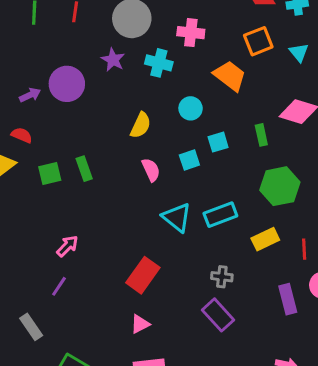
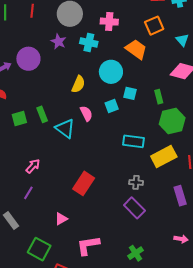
cyan triangle: (299, 52) -> (182, 40), moved
cyan circle: (191, 108) -> (111, 72), size x1.5
green rectangle: (261, 135) -> (159, 97), moved
cyan square: (218, 142) -> (130, 93), turned 32
cyan rectangle: (220, 215) -> (133, 141), turned 30
cyan triangle: (177, 217) -> (65, 128), moved
yellow rectangle: (265, 239) -> (164, 156), size x1.4
pink triangle: (140, 324) -> (61, 219), moved

